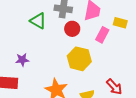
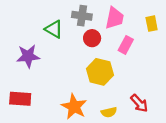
yellow rectangle: (120, 23) -> (152, 24), moved, turned 64
purple star: (22, 60) -> (28, 56), moved, size x1.5

